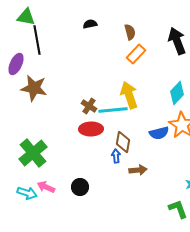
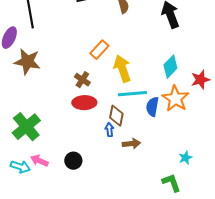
orange rectangle: (136, 54) -> (99, 50), moved
cyan line: (113, 110) -> (132, 94), moved
blue semicircle: (159, 133) -> (152, 107), turned 114

